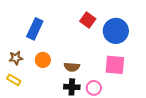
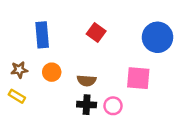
red square: (88, 20) -> (96, 32), moved
blue rectangle: (35, 29) -> (42, 35), turned -30
blue circle: (116, 31) -> (158, 37), moved

